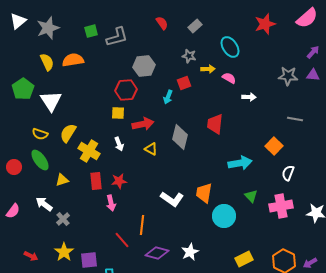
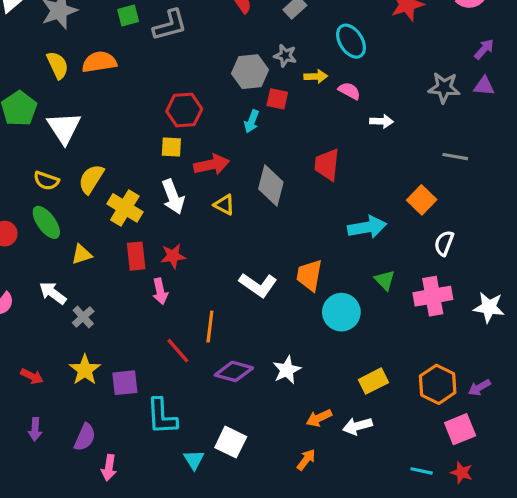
gray hexagon: (144, 66) -> (250, 72), moved
red square: (184, 83) -> (277, 99), turned 32
white arrow: (119, 144) -> (173, 197), size x1.5

